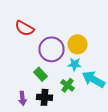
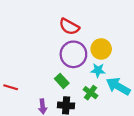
red semicircle: (24, 28) -> (69, 27), moved

